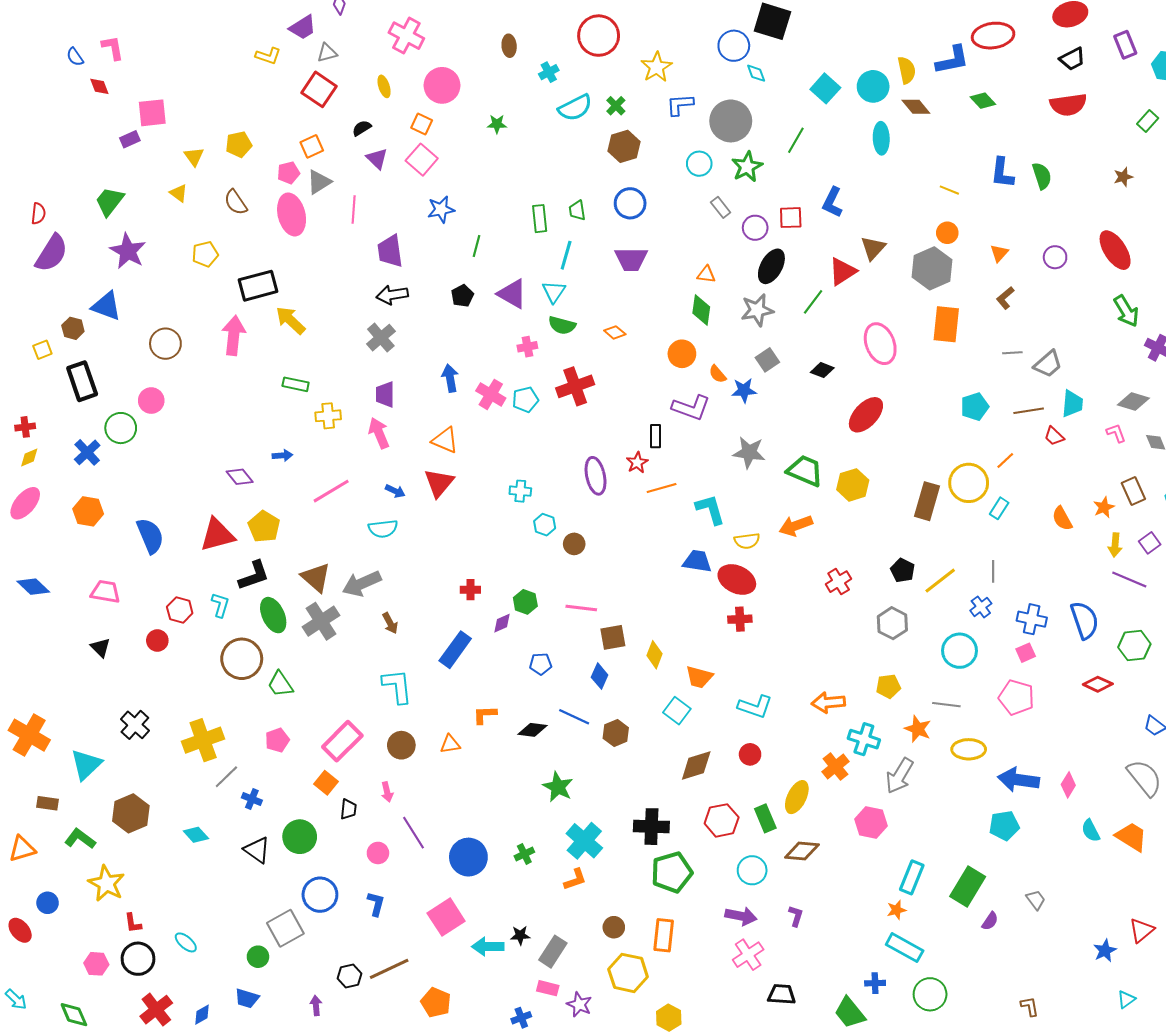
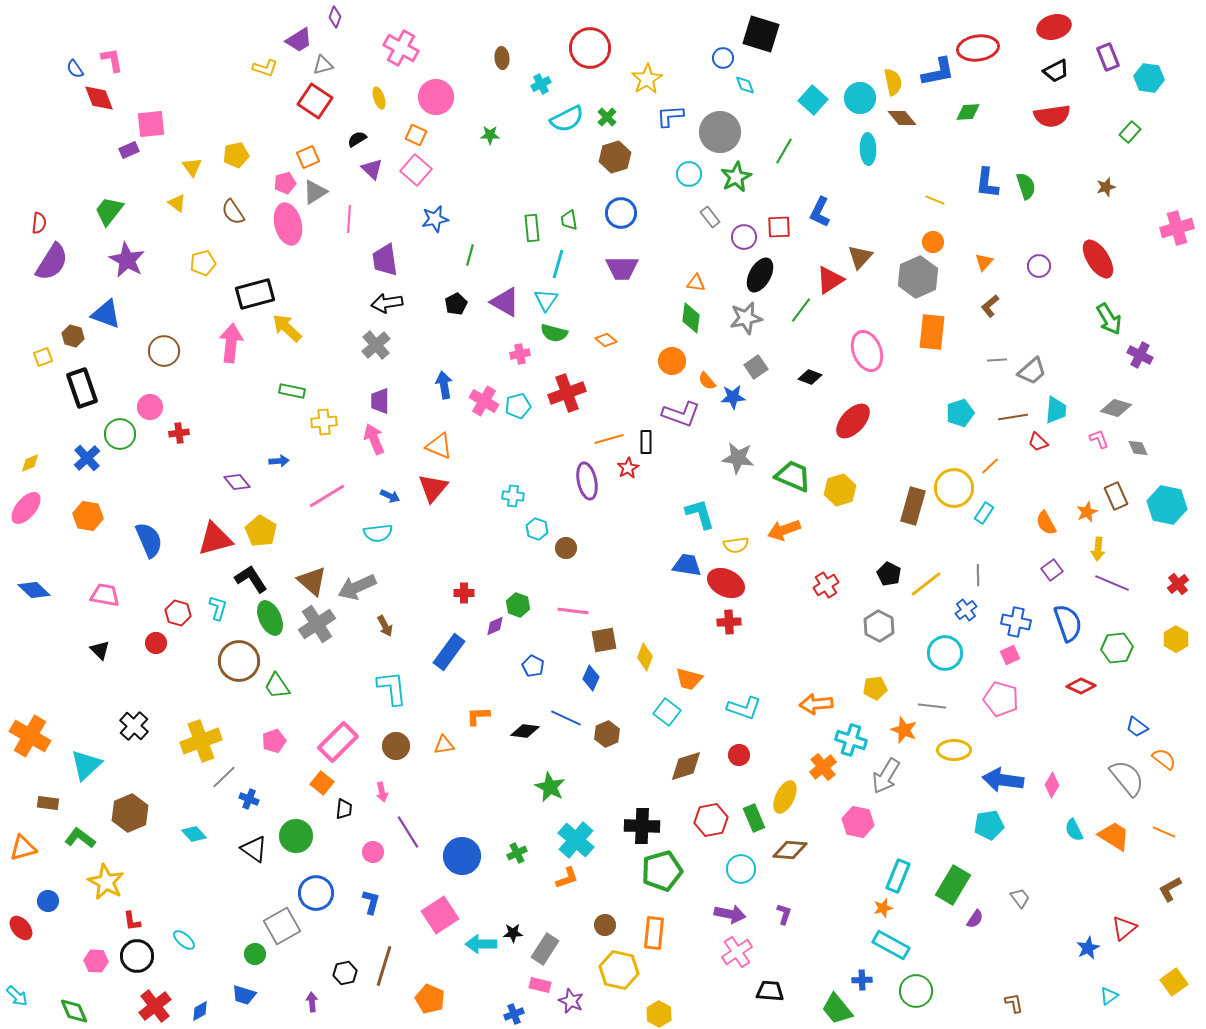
blue circle: (734, 46) -> (723, 58), size x0.7
red diamond: (99, 86) -> (99, 98), size x1.5
green diamond: (983, 101) -> (968, 112), turned -50
red cross: (25, 427) -> (179, 433), moved
orange line: (662, 488) -> (609, 439), moved
purple square: (1150, 543) -> (1052, 570), moved
black L-shape: (254, 575) -> (251, 579), turned -104
blue pentagon: (541, 664) -> (533, 666), turned 30
brown line: (389, 969) -> (384, 966), turned -48

